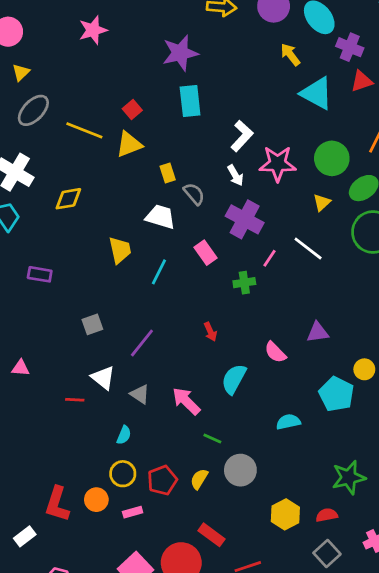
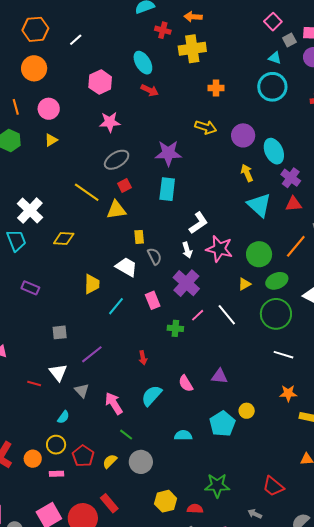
gray ellipse: (33, 110) -> (117, 160), moved
red pentagon: (162, 480) -> (83, 456), turned -30

